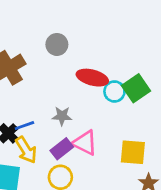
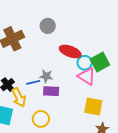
blue line: (24, 126) -> (33, 82), moved
pink triangle: (85, 143) -> (87, 76), moved
purple rectangle: (62, 149) -> (51, 91), moved, turned 35

